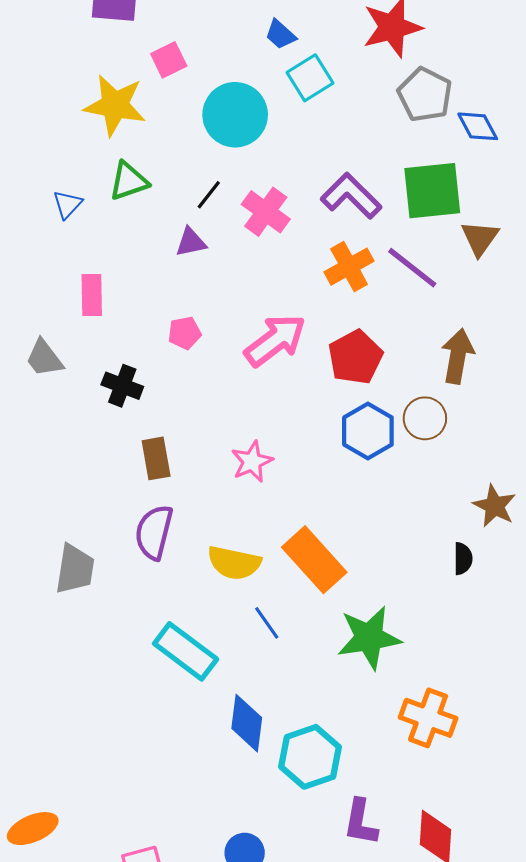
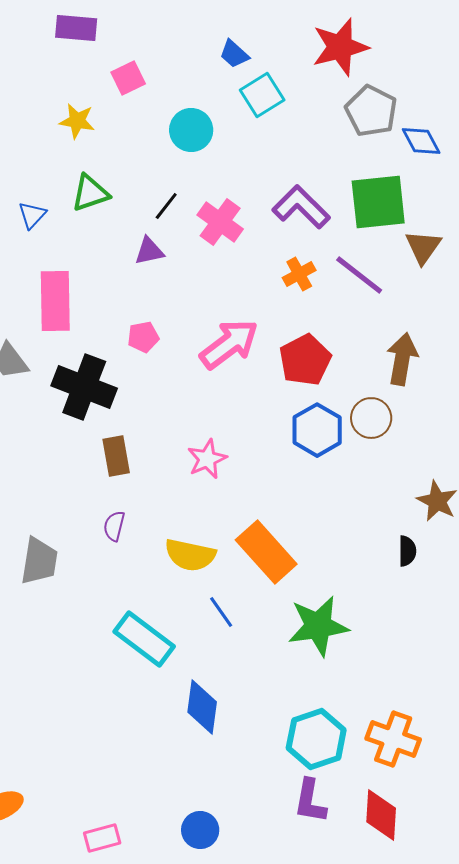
yellow star: (115, 105) -> (77, 121), size x0.6
cyan circle: (235, 115) -> (191, 130), size x0.7
orange cross: (349, 267) -> (299, 274), size x0.7
pink rectangle: (92, 295) -> (55, 301), size x1.5
black cross: (122, 386) -> (84, 387), size x1.6
purple semicircle: (154, 532) -> (114, 526), size x0.6
orange cross: (428, 718) -> (393, 739), moved
cyan hexagon: (310, 757) -> (316, 739), moved

